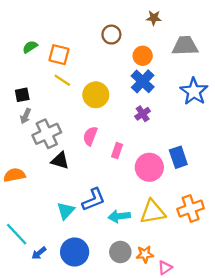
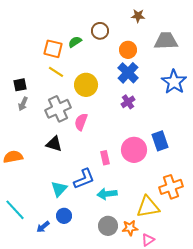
green semicircle: (30, 47) -> (75, 42), moved
gray cross: (47, 134) -> (58, 109), moved
pink rectangle: (117, 151) -> (105, 158), moved, turned -32
yellow triangle: (153, 212) -> (148, 207), moved
blue circle: (75, 252) -> (64, 216), moved, size x0.6
blue arrow: (39, 253) -> (43, 227), moved

